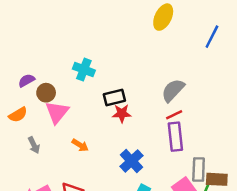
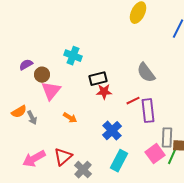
gray semicircle: (173, 90) -> (146, 73), turned -80
orange semicircle: (18, 115) -> (19, 112), moved
red line: (174, 115) -> (133, 101), moved

